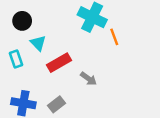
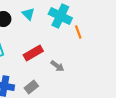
cyan triangle: (38, 43) -> (28, 14), moved

